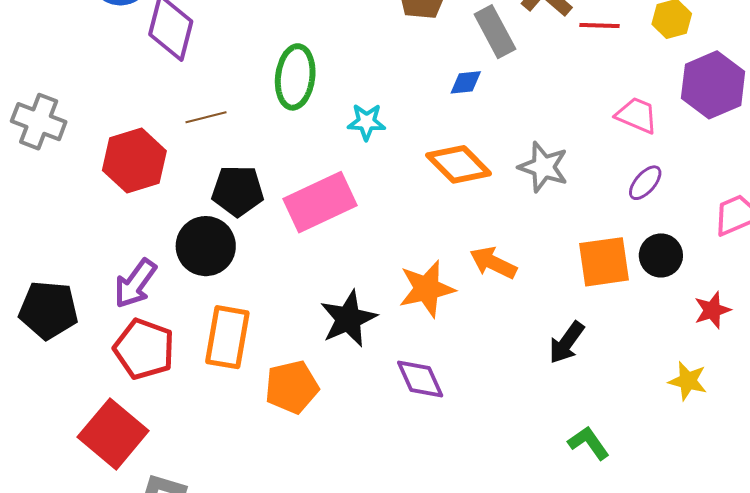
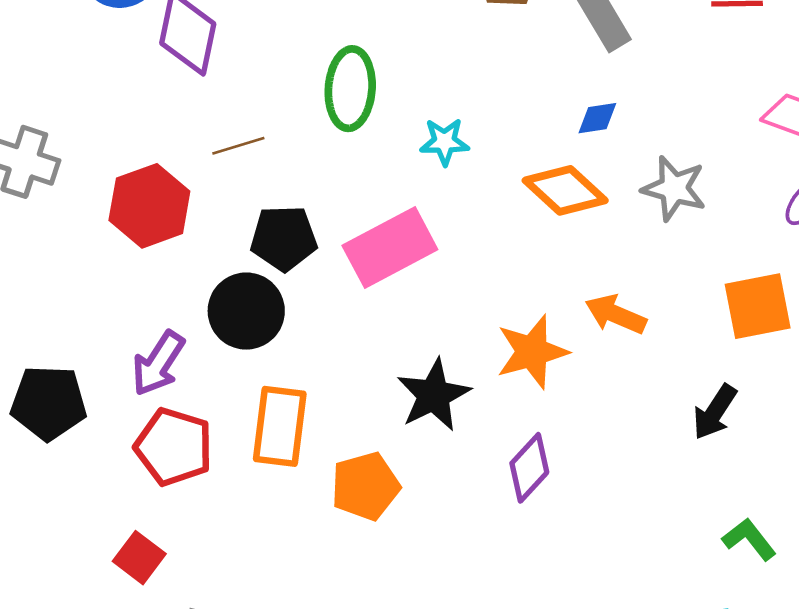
blue diamond: (466, 82) -> (597, 118), moved
purple diamond: (420, 379) -> (529, 468), turned 70
red square: (113, 434) -> (139, 558), size x0.6

